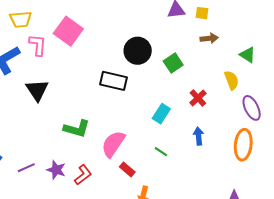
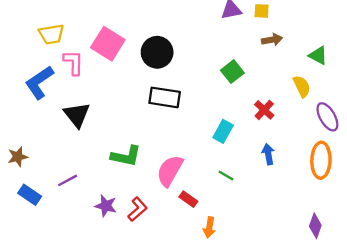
black circle: (138, 51) -> (157, 52), moved
purple line: (26, 168) -> (68, 180), moved

